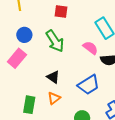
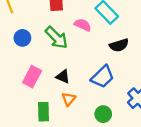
pink semicircle: (90, 48) -> (83, 25), moved
pink rectangle: (17, 58) -> (32, 77), moved

